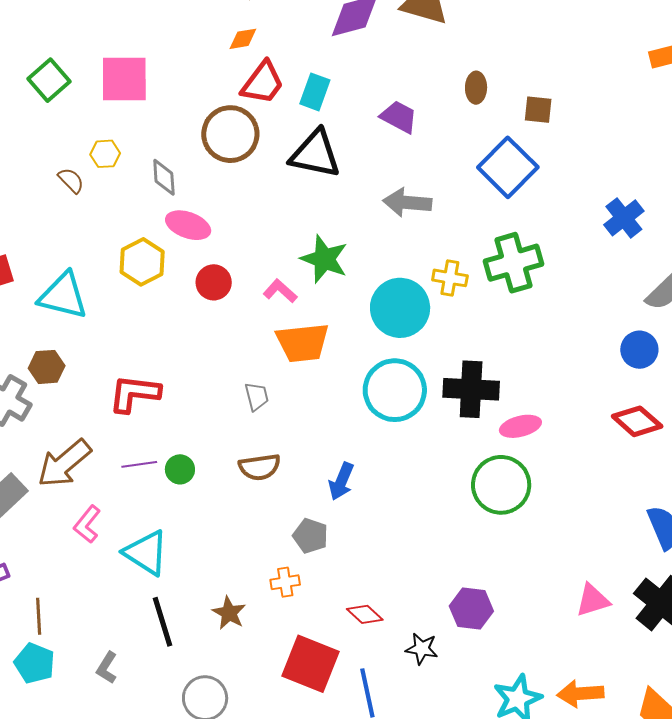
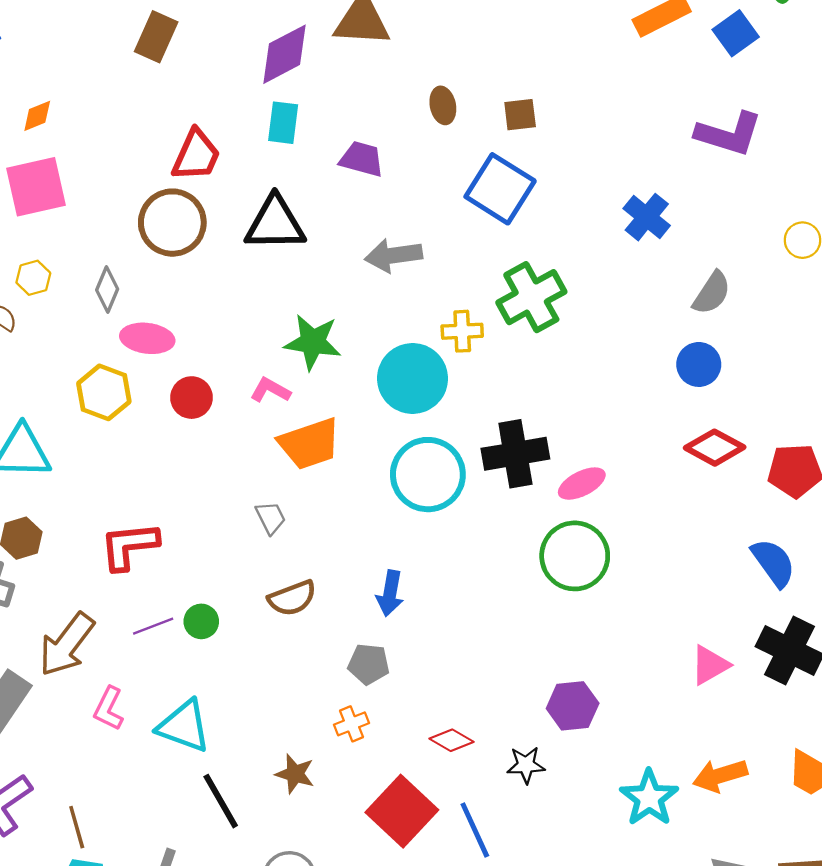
orange diamond: (243, 39) -> (37, 116), moved
cyan rectangle: (315, 92) -> (283, 123), moved
gray diamond: (164, 177) -> (107, 290), turned 39
red square: (311, 664) -> (402, 811), turned 34

